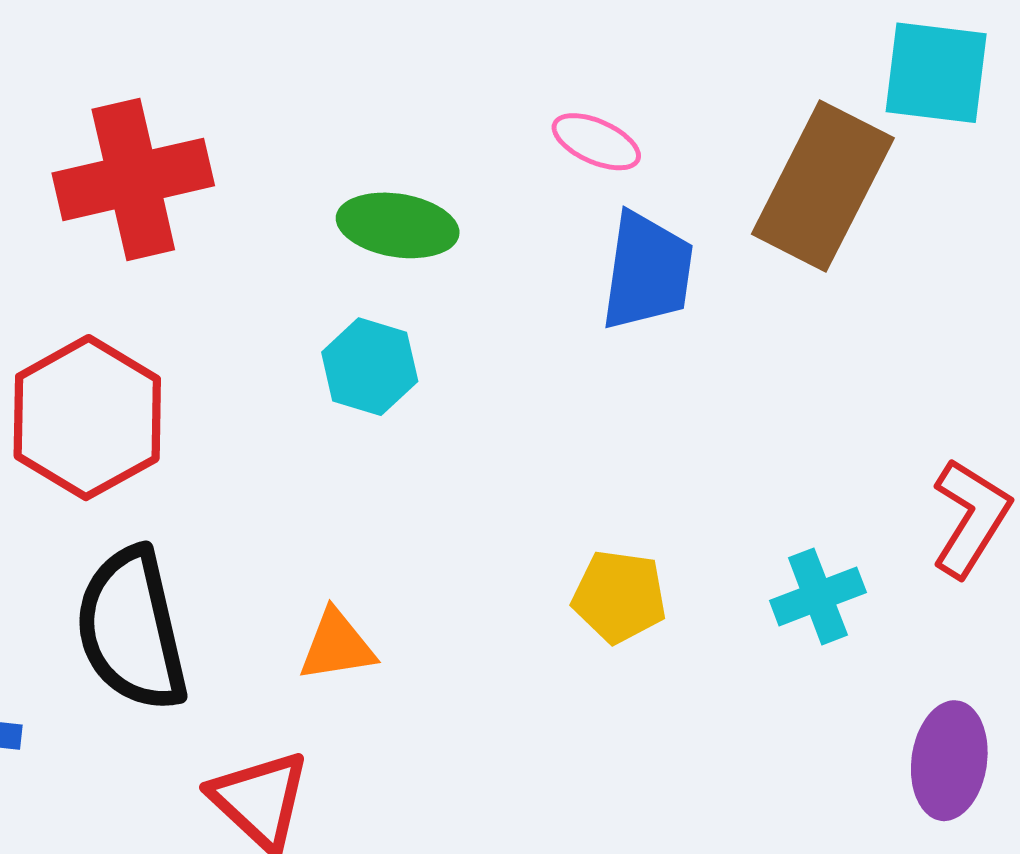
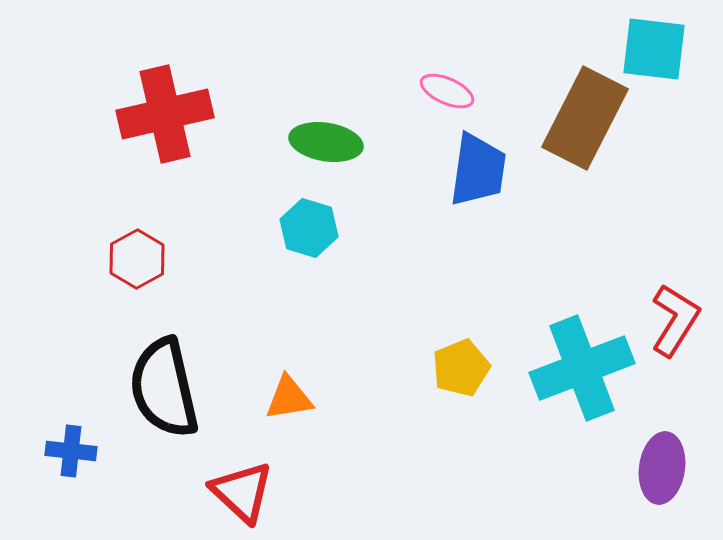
red hexagon: (87, 418) -> (137, 259), size x0.6
yellow pentagon: (619, 596) -> (461, 368), turned -30
cyan cross: (818, 596) -> (582, 368), size x1.8

